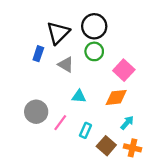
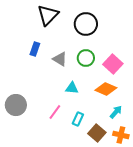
black triangle: (58, 33) -> (48, 15), moved
green circle: (94, 51) -> (86, 58), moved
orange diamond: (116, 97) -> (106, 89), turned 30
gray circle: (36, 112) -> (16, 105), moved

